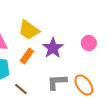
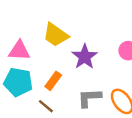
orange rectangle: (27, 56) -> (53, 81), moved

